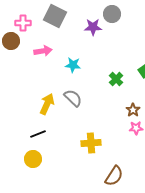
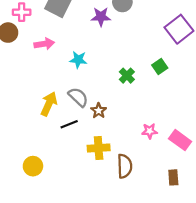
brown star: (133, 110) -> (99, 111), moved
black line: (38, 134) -> (69, 124), moved
brown semicircle: (114, 176) -> (125, 166), moved, turned -35

